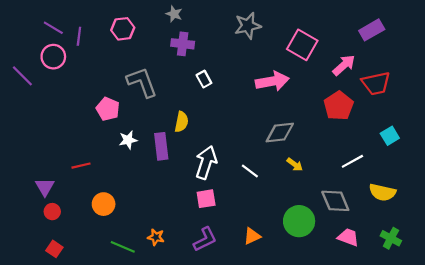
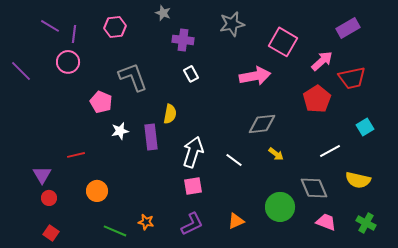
purple cross: (183, 44) -> (183, 40), moved
pink circle: (53, 57) -> (68, 62), moved

